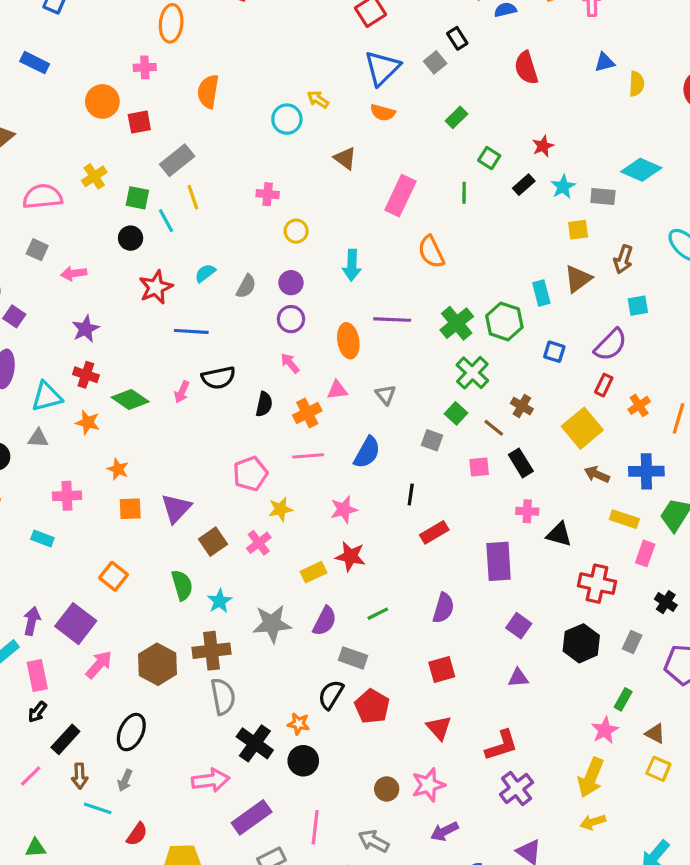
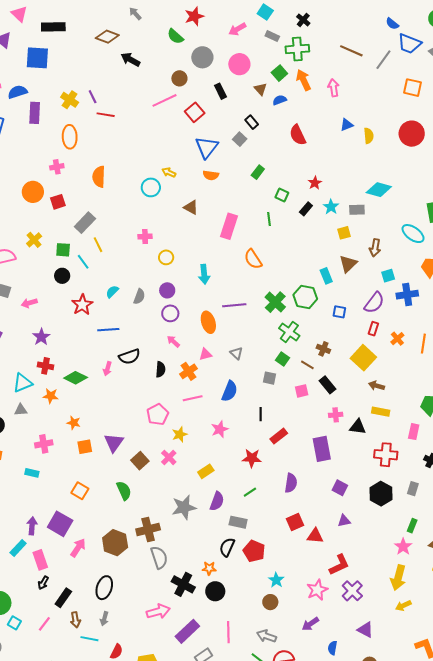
blue cross: (646, 471) -> (407, 295), moved
yellow rectangle: (624, 519) -> (381, 412), moved
red star: (350, 556) -> (252, 458), moved
cyan star: (220, 601) -> (276, 580), moved
red triangle: (439, 728) -> (315, 536), moved, turned -36
pink star: (428, 785) -> (317, 590), moved

